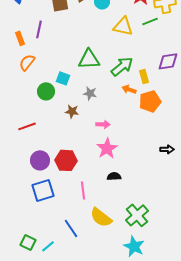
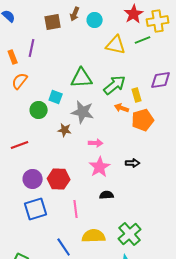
gray star: (90, 93) -> (83, 112), size x1.6
black arrow: (167, 149) -> (133, 163), moved
yellow semicircle: (101, 217) -> (94, 236), turned 140

